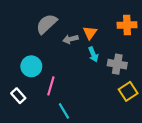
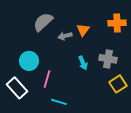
cyan arrow: (93, 54) -> (83, 63), moved
white rectangle: (18, 96) -> (17, 88), size x1.5
cyan line: (64, 111) -> (59, 102), turned -42

